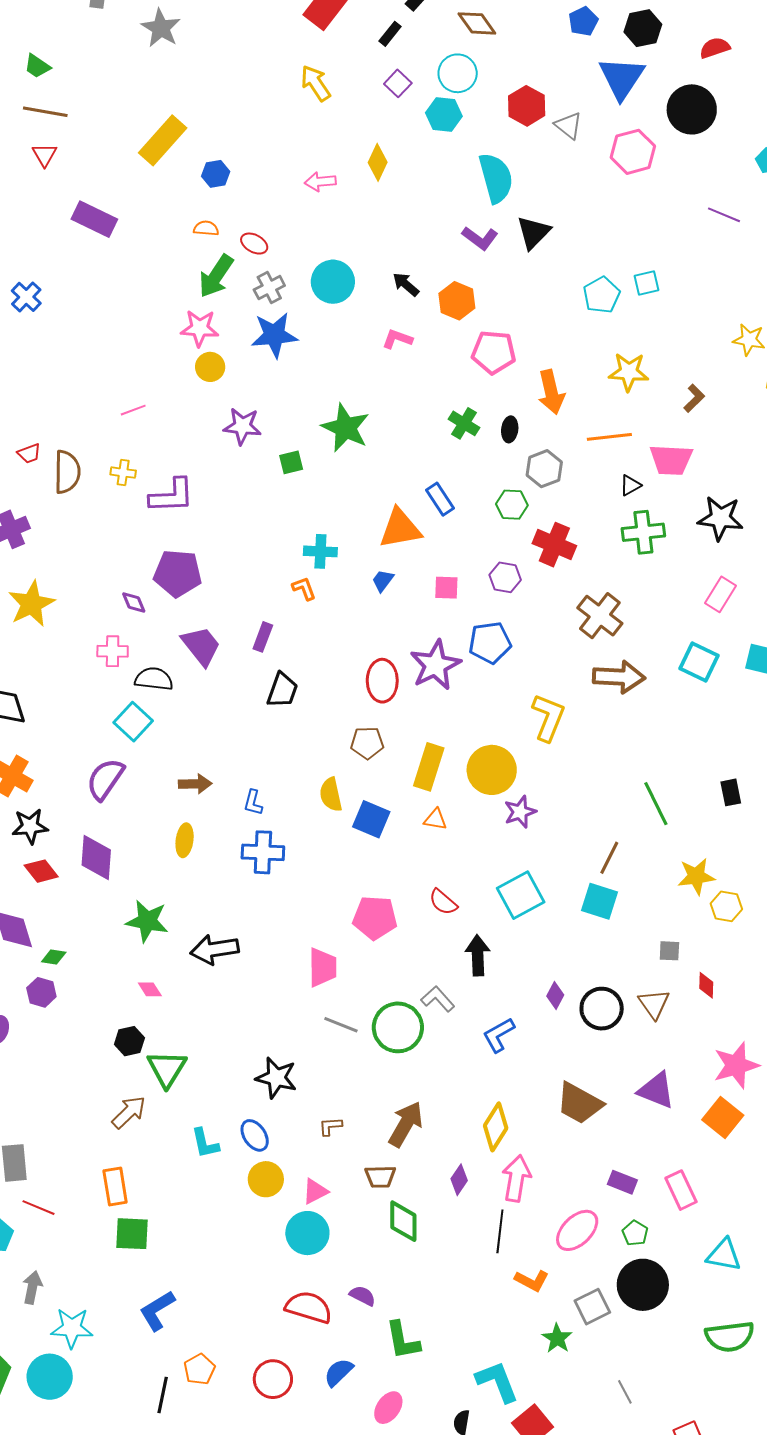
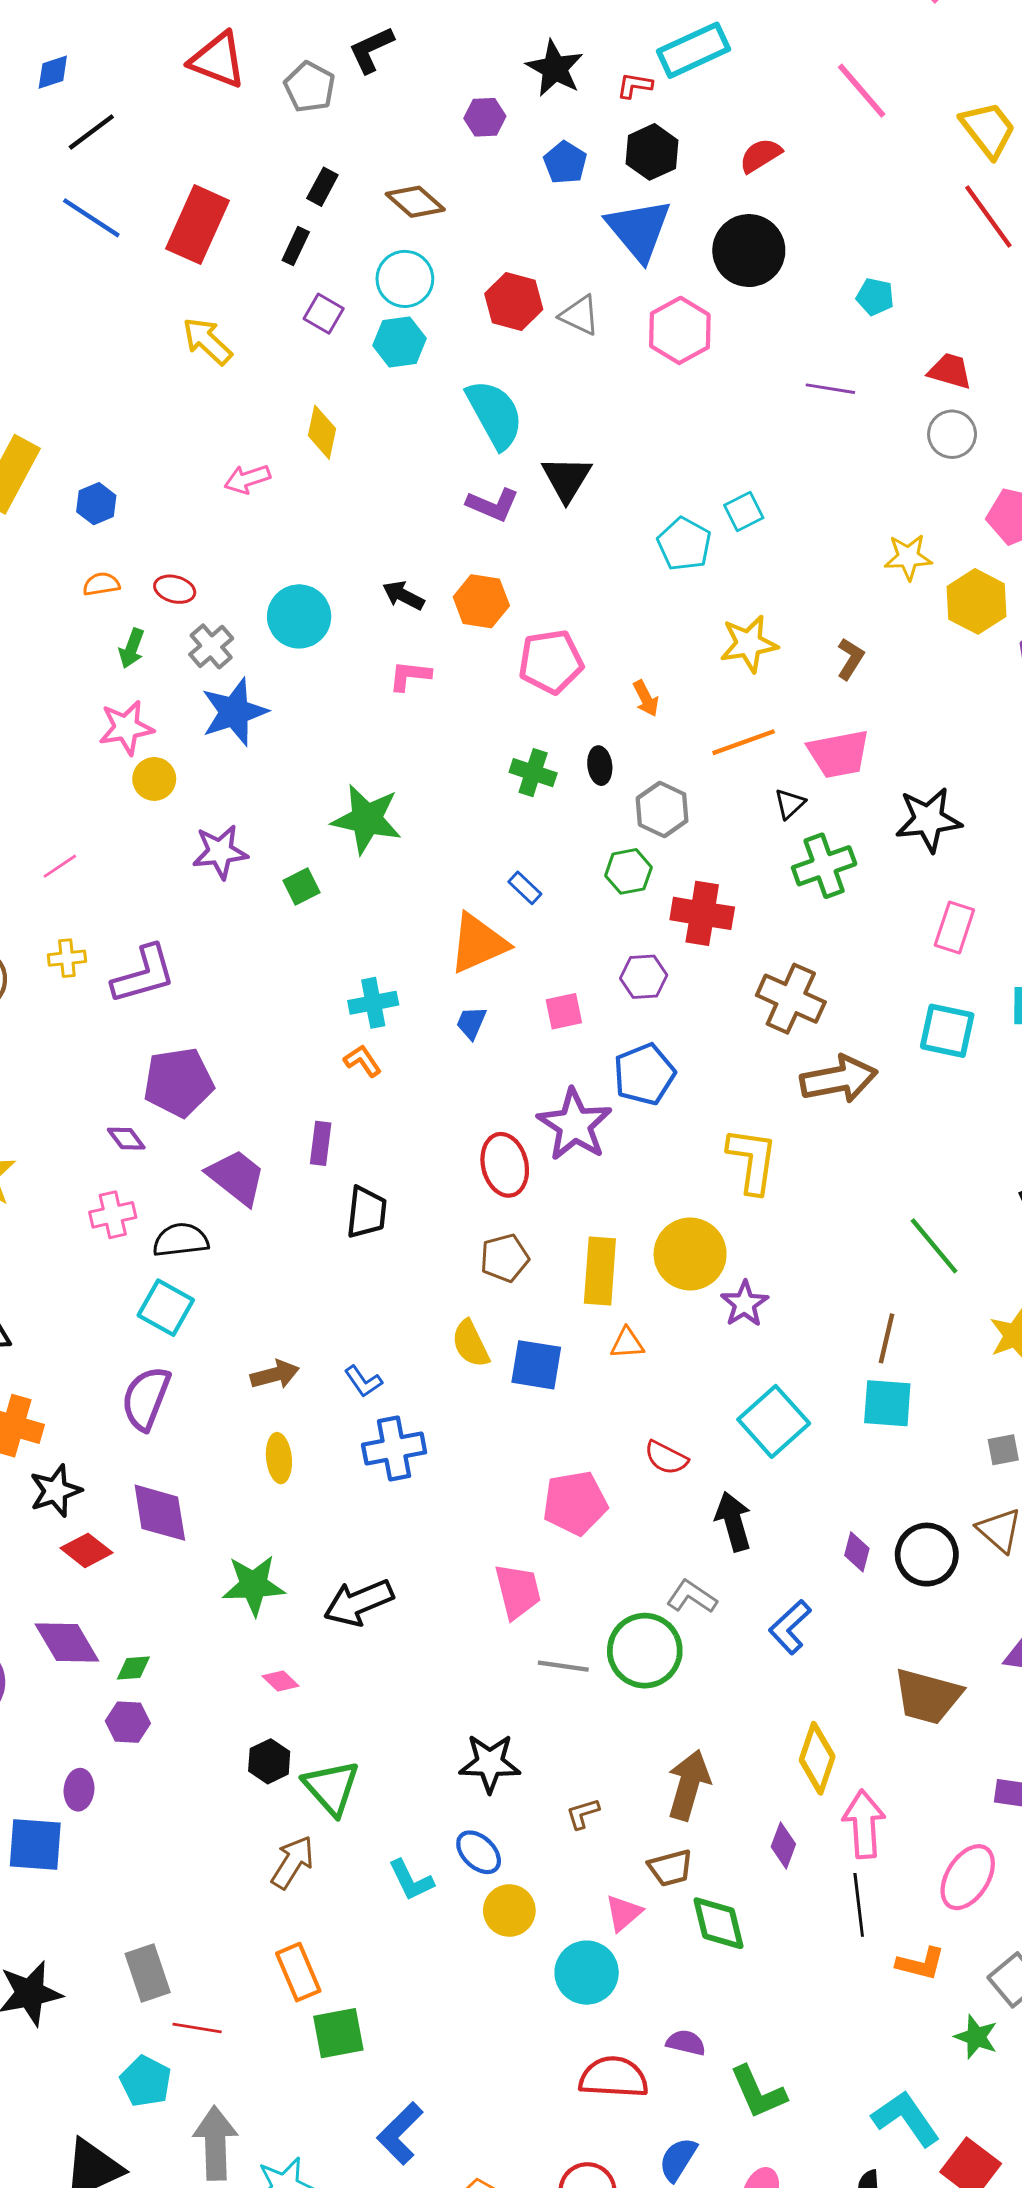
green arrow: (216, 276) -> (132, 648), size x0.6
orange arrow: (551, 392) -> (646, 698), size x0.6
blue rectangle: (440, 499) -> (525, 888), size x0.7
blue L-shape: (253, 803) -> (363, 1381), turned -36
pink triangle: (315, 1191) -> (624, 1913), moved
gray arrow: (32, 1287) -> (215, 2143), size x1.5

